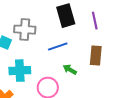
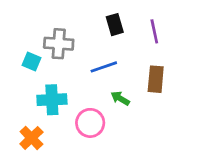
black rectangle: (66, 16) -> (115, 25), size x0.7

